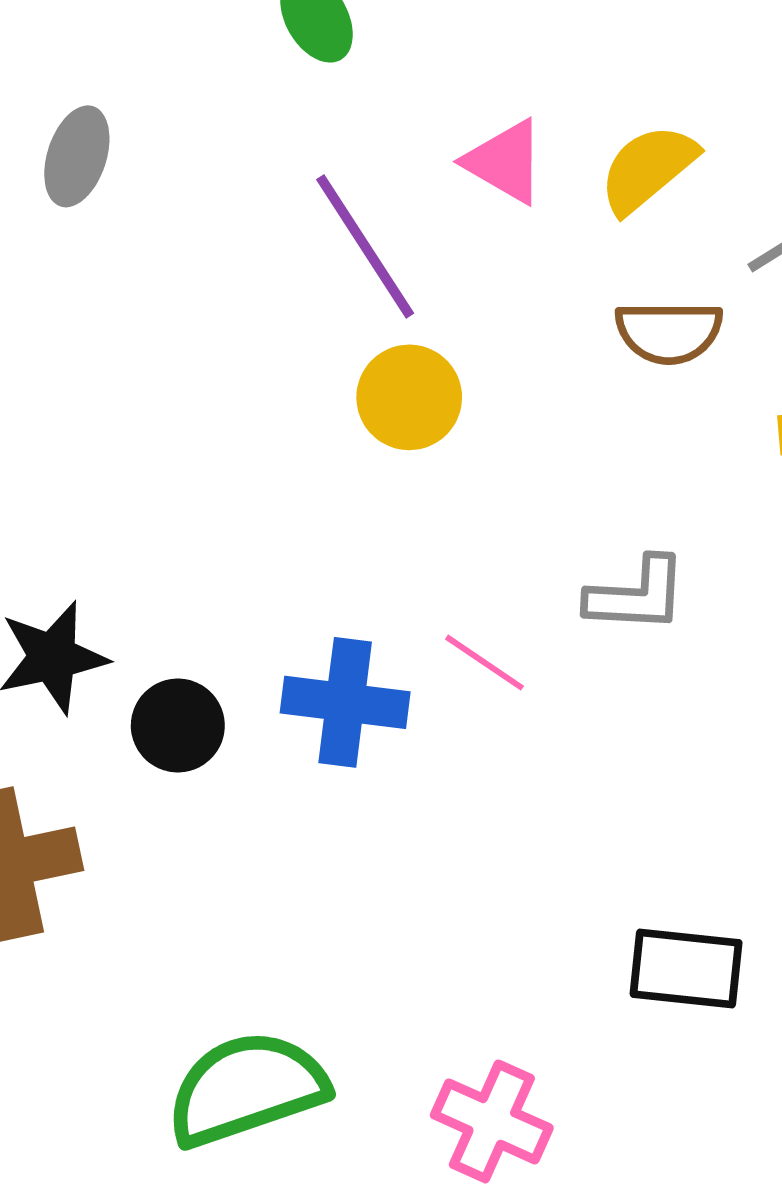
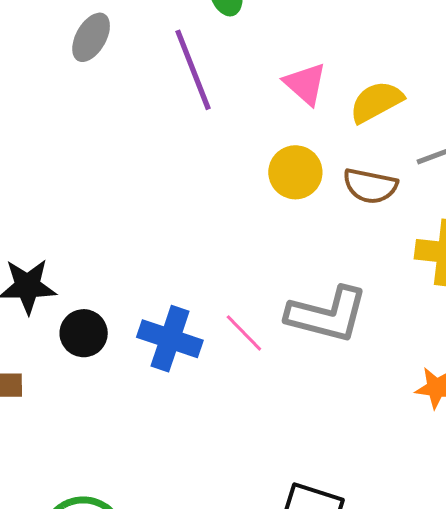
purple line: (365, 246) -> (193, 70), moved
yellow circle: (409, 397) -> (295, 172), moved
gray L-shape: (637, 595) -> (327, 315), size x1.5

